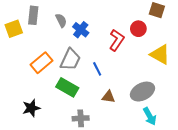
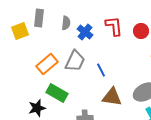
gray semicircle: (61, 20) -> (66, 23), turned 32
red L-shape: (117, 40) -> (114, 26), moved, turned -40
green rectangle: (67, 87) -> (57, 93), moved
brown triangle: (108, 97) -> (112, 97), size x1.5

